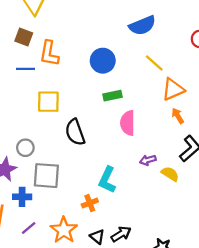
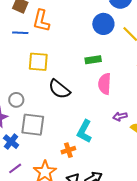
blue circle: (103, 61) -> (103, 24), moved
black semicircle: (75, 132) -> (59, 89), turned -35
blue cross: (22, 197) -> (11, 142), turned 35

